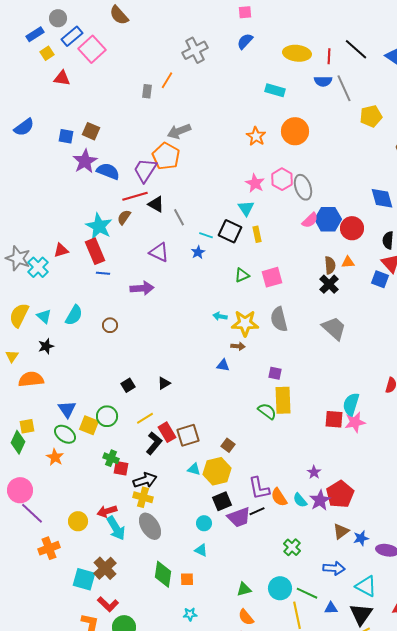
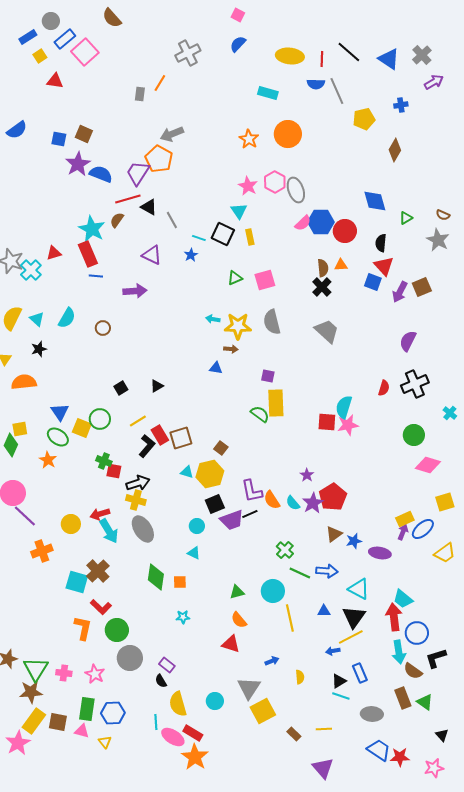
pink square: (245, 12) -> (238, 15), turned 32
green line: (307, 593) -> (300, 573), moved

